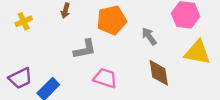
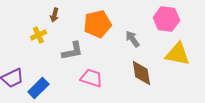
yellow cross: (24, 21) -> (38, 35), moved

